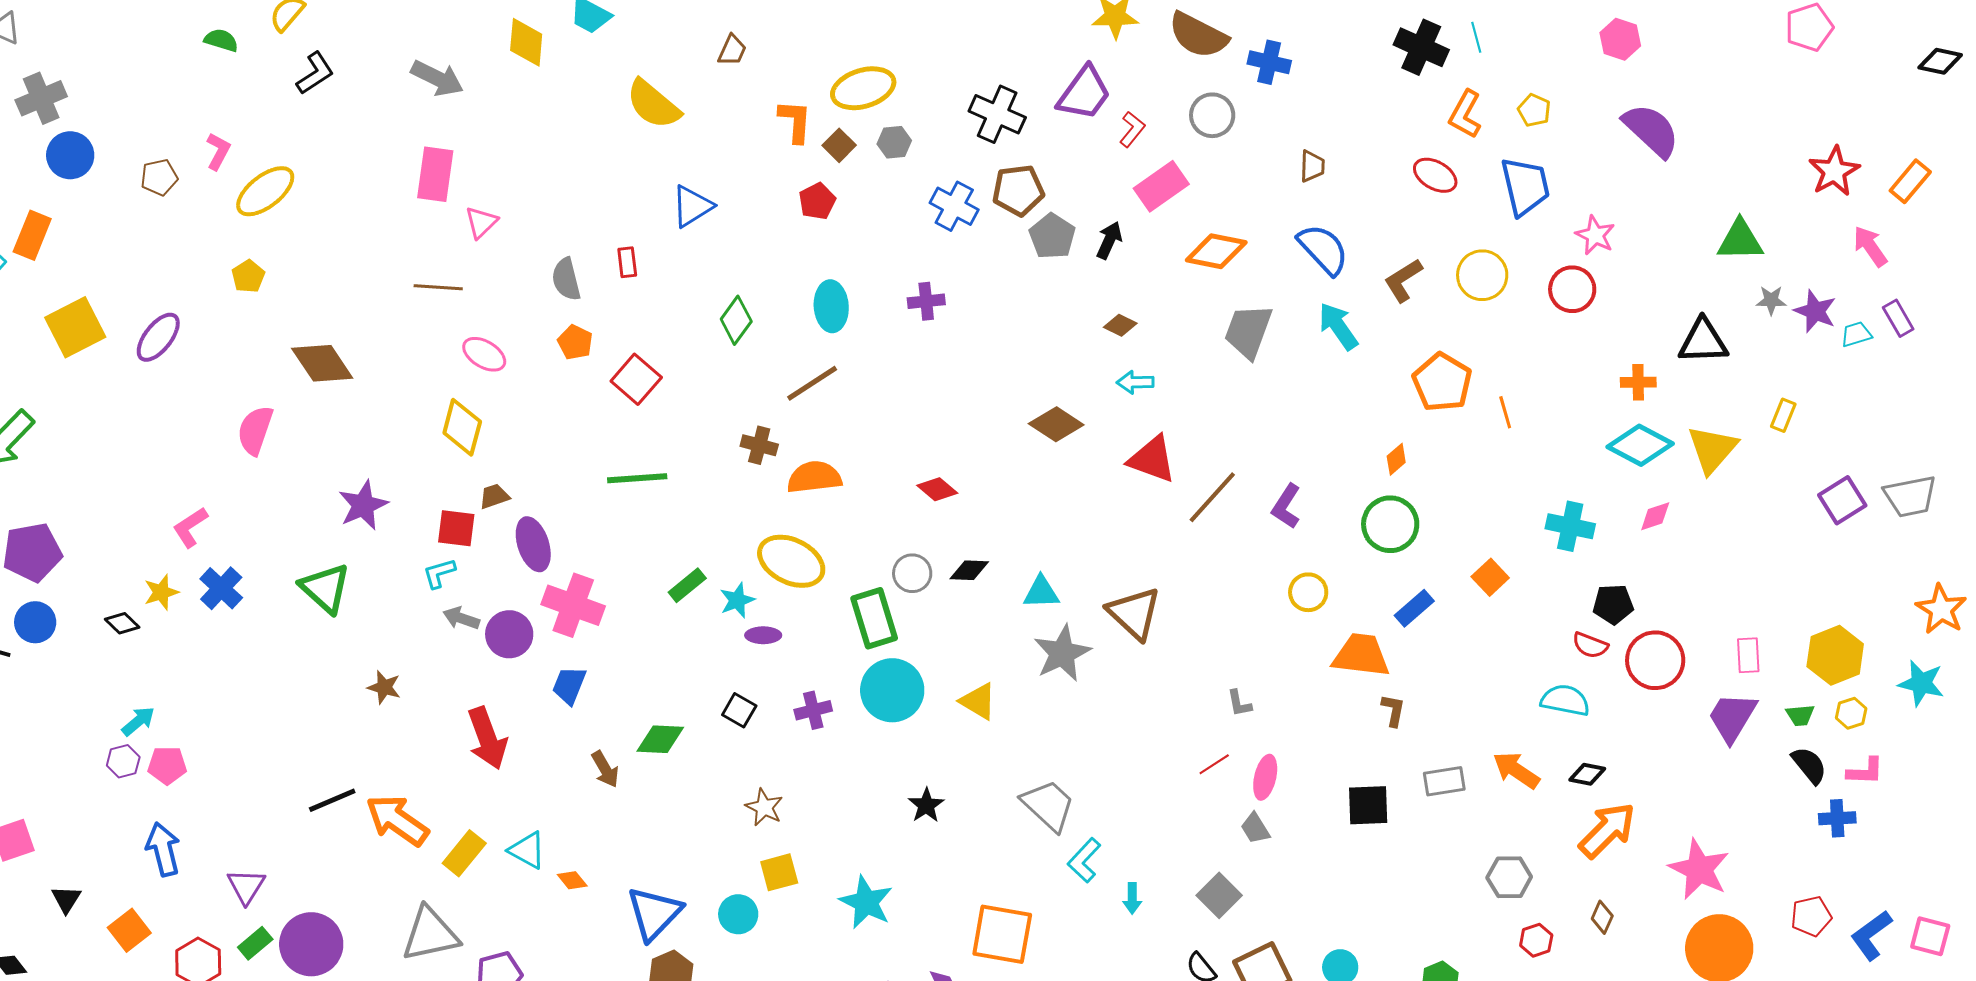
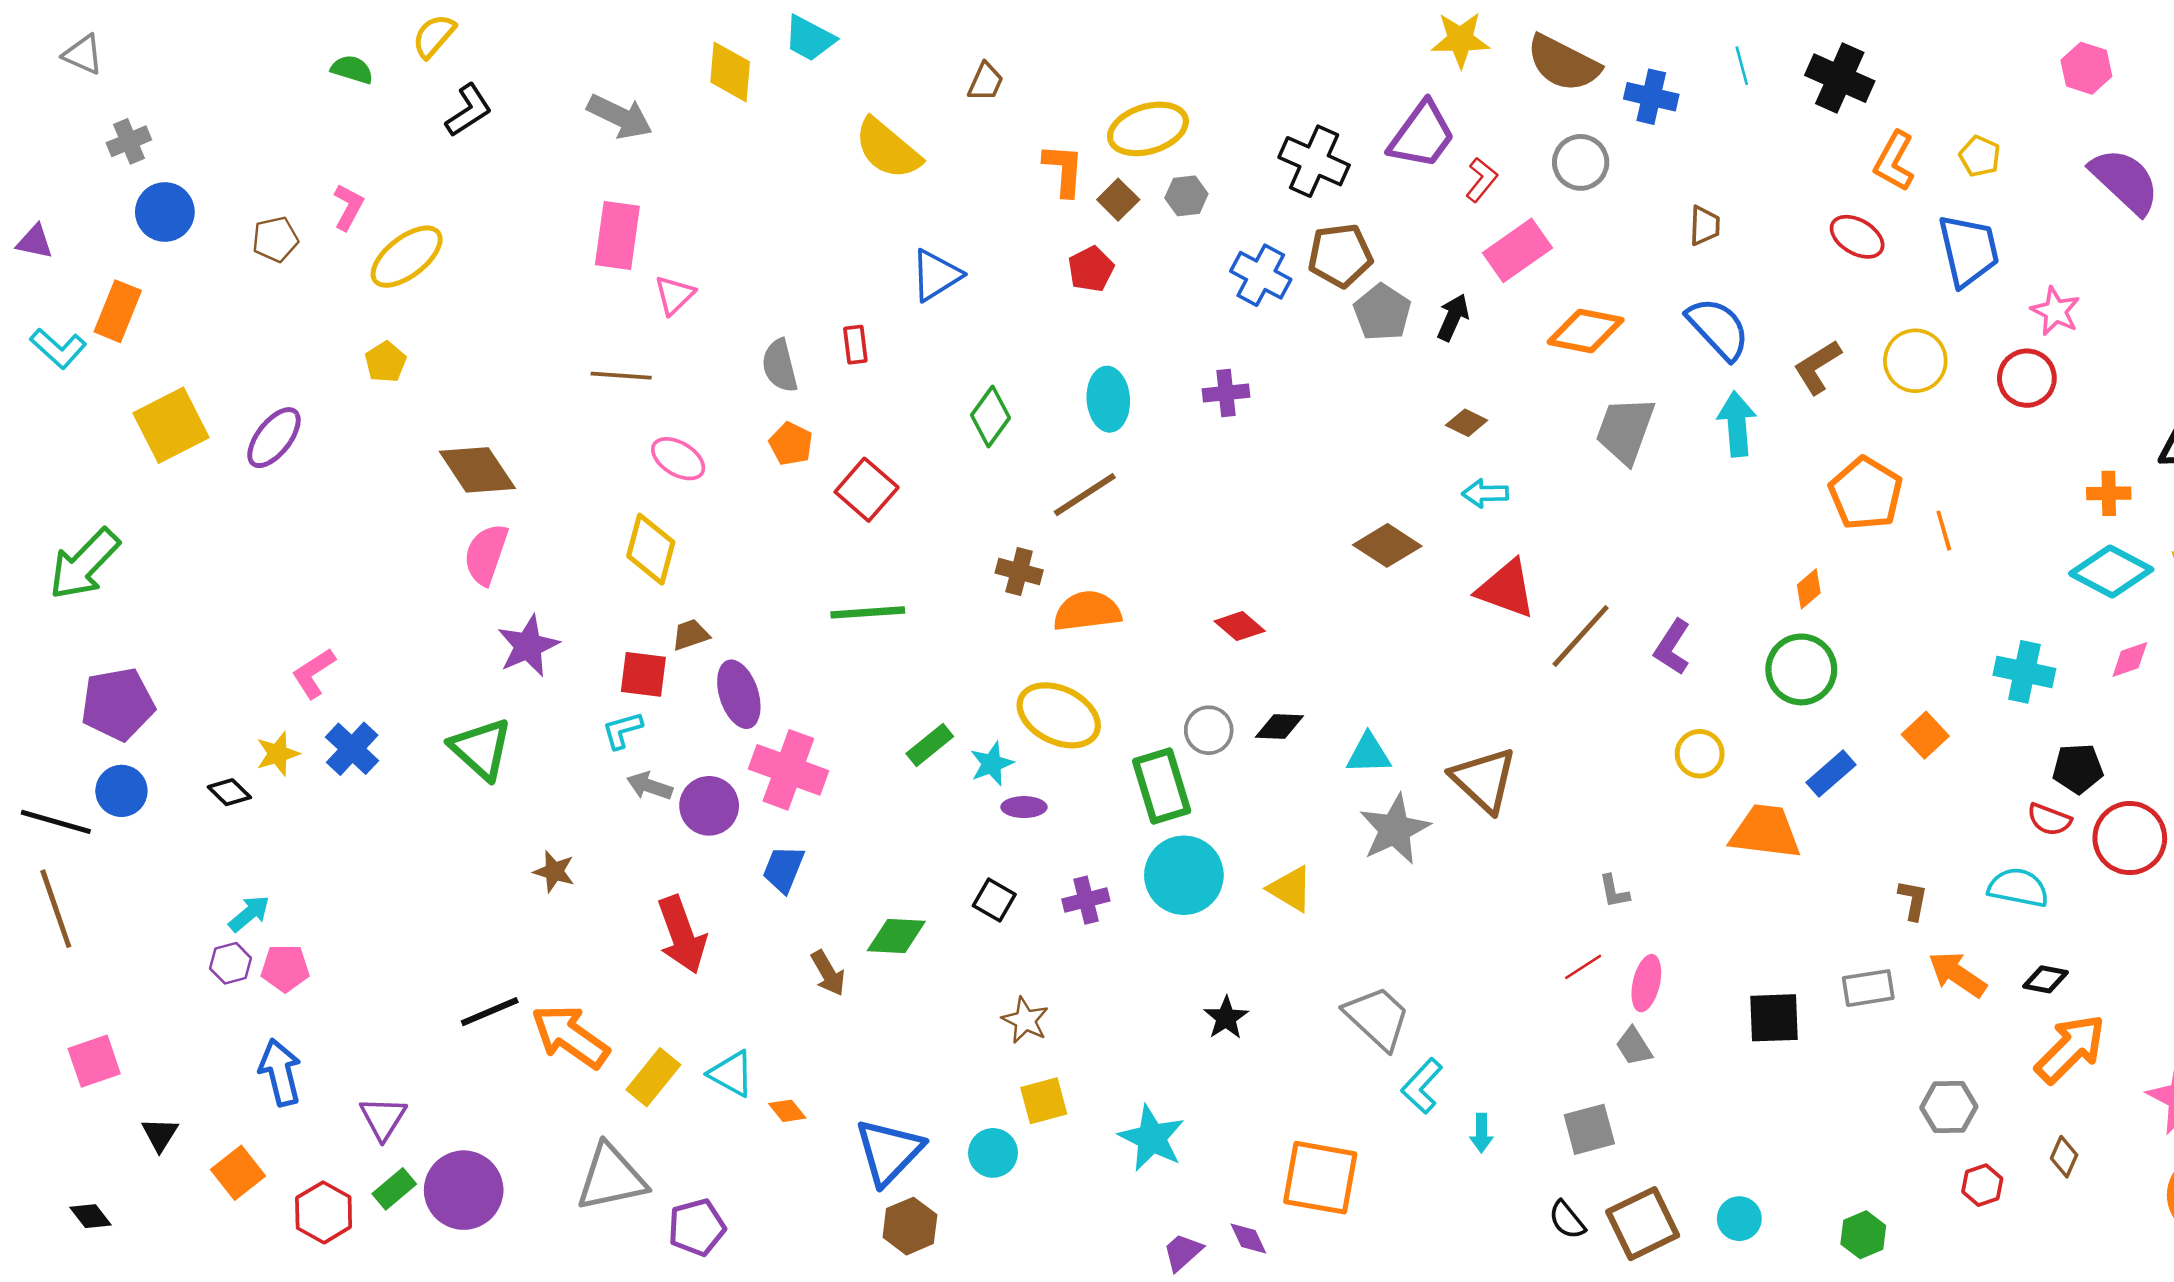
cyan line: (1476, 37) -> (1742, 66), moved
gray cross: (41, 98) -> (129, 141), size x0.7
cyan arrow: (1338, 326) -> (1737, 424), turned 30
pink semicircle: (255, 430) -> (486, 554), moved
brown L-shape: (1393, 710) -> (1913, 900), moved
gray square: (1219, 895) -> (1589, 1129), turned 30

